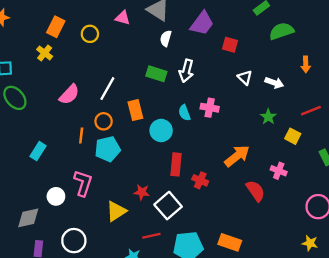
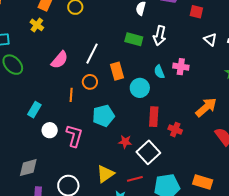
cyan pentagon: (108, 149) -> (103, 116), moved
white circle: (56, 196) -> (50, 130), moved
yellow triangle: (116, 211) -> (105, 174), moved

